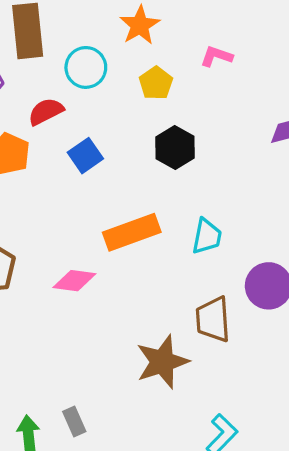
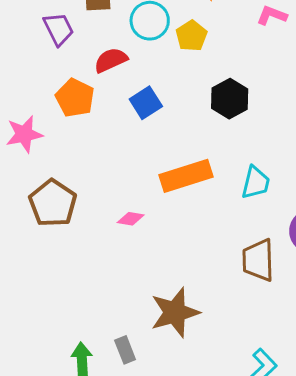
yellow pentagon: (156, 83) -> (191, 36), moved
pink diamond: (74, 281) -> (131, 219), size x0.7
brown star: (162, 362) -> (175, 312), moved

